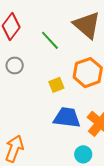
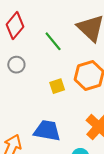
blue trapezoid: (67, 118) -> (47, 131), moved

